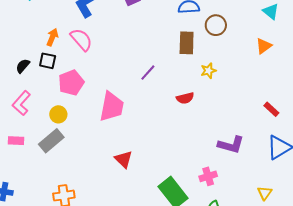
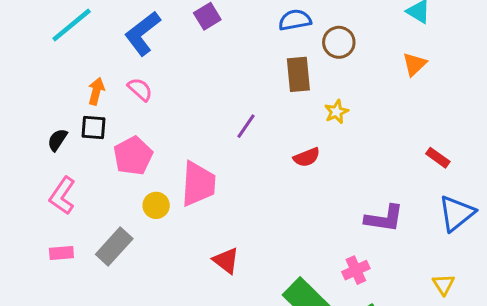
pink semicircle: (81, 40) -> (140, 89), size x0.7
yellow circle: (58, 114) -> (156, 205), moved

